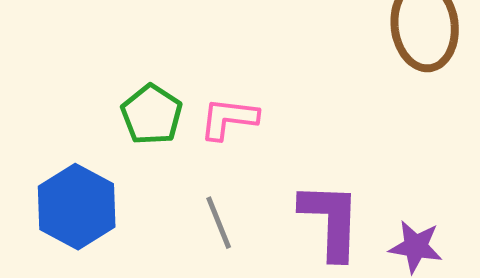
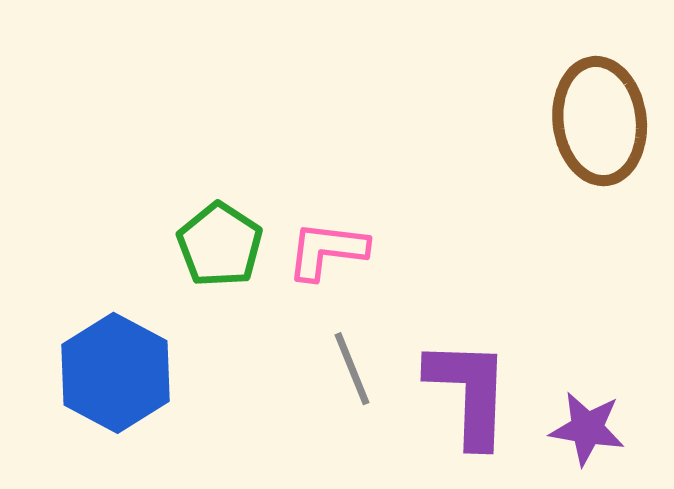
gray line: (219, 223) -> (352, 369), moved

